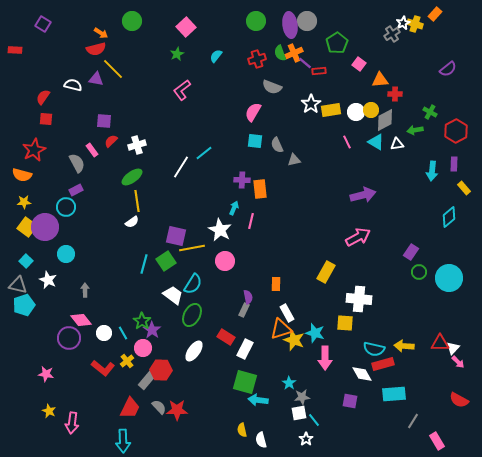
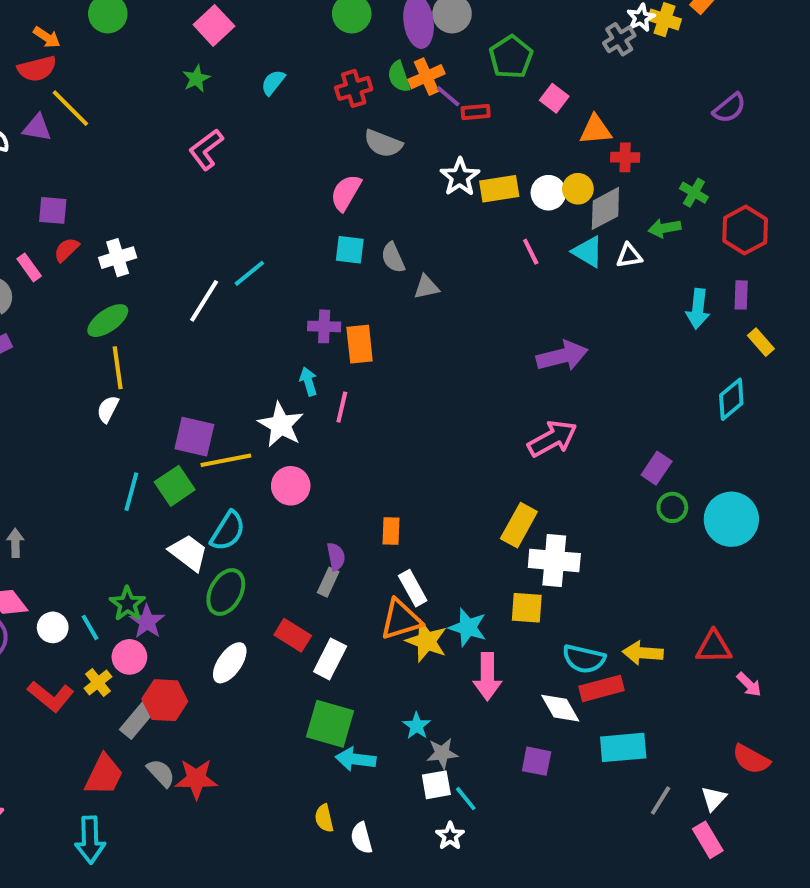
cyan arrow: (234, 208) -> (308, 382), turned -40
white semicircle: (132, 222) -> (108, 409), turned 152
yellow rectangle: (326, 272) -> (519, 525), moved
white triangle: (453, 348) -> (714, 799), moved

